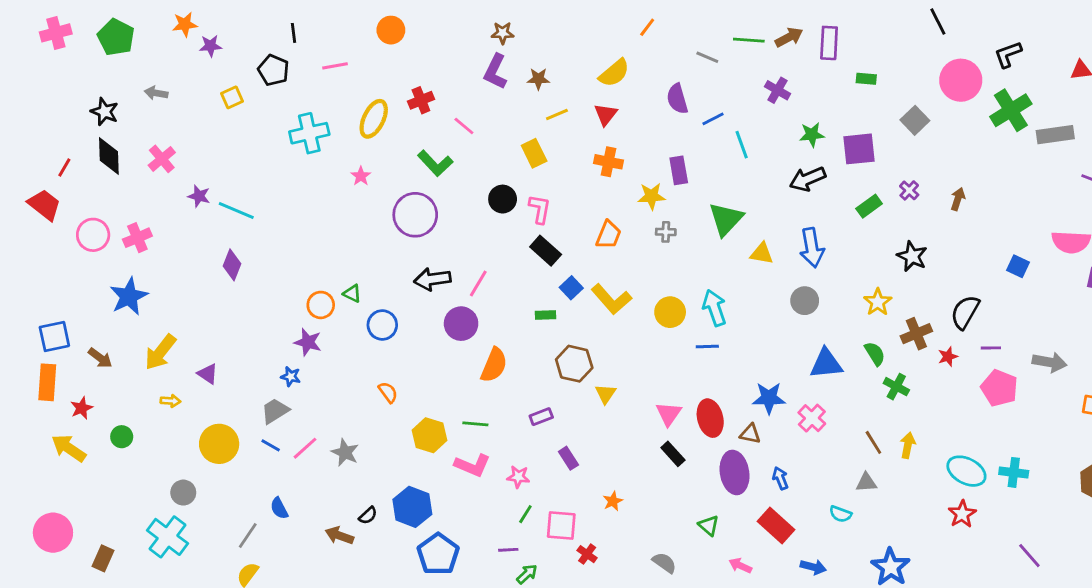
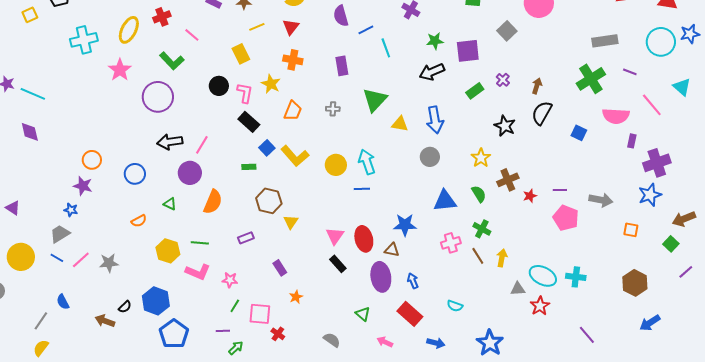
green cross: (1011, 110) -> (591, 79), moved
pink star: (361, 176) -> (120, 70), size x1.6
yellow star: (651, 196) -> (271, 84), moved, turned 30
purple diamond: (232, 265) -> (30, 132), turned -35
green triangle: (352, 294) -> (170, 204), moved
black semicircle: (965, 312) -> (542, 113), moved
green cross: (896, 387) -> (482, 229), moved
orange semicircle: (388, 392) -> (139, 221), turned 98
pink cross: (812, 418) -> (451, 243), moved, turned 30
gray star: (345, 452) -> (109, 263), turned -30
purple rectangle: (568, 458) -> (280, 268), moved
gray triangle: (866, 483) -> (518, 289), moved

